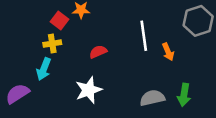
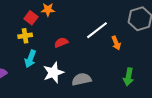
white line: (144, 36) -> (97, 30), turned 60
cyan arrow: (44, 69) -> (30, 59), moved
gray semicircle: (152, 98) -> (81, 79), moved

